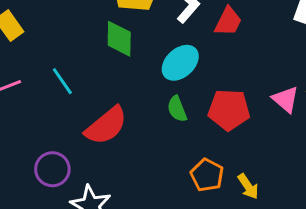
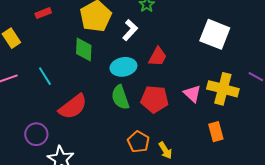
red trapezoid: (228, 22) -> (158, 57), moved
cyan ellipse: (180, 63) -> (123, 67), turned 30
green semicircle: (177, 109) -> (120, 97), size x1.4

